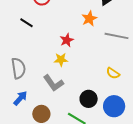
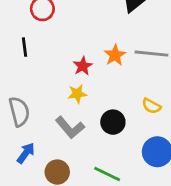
orange star: (89, 19) -> (115, 55), moved
black line: (26, 23) -> (24, 47), turned 56
black circle: (89, 99) -> (113, 122), moved

